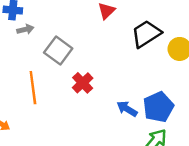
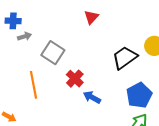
black trapezoid: (146, 34) -> (125, 58), moved
blue arrow: (127, 109) -> (92, 97), moved

